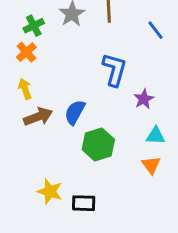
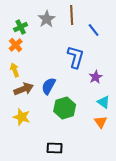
blue line: (155, 30) -> (94, 30), moved
cyan triangle: (155, 136) -> (104, 102), turned 32
yellow star: (50, 191) -> (22, 117), moved

